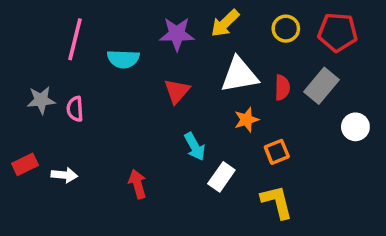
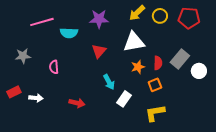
yellow arrow: (225, 23) -> (137, 13), moved
pink line: (75, 39) -> (42, 22), turned 60
gray rectangle: (322, 86) -> (180, 59), moved
red semicircle: (282, 88) -> (158, 63), moved
pink semicircle: (75, 109) -> (54, 67), moved
red arrow: (138, 184) -> (77, 103), turned 119
yellow L-shape: (277, 202) -> (155, 113), turned -85

